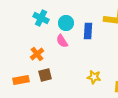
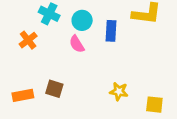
orange cross: (37, 54) -> (28, 40), moved
brown square: (45, 75) -> (54, 89), turned 32

